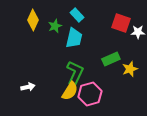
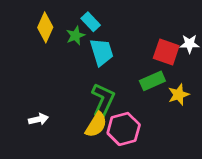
cyan rectangle: (77, 15) -> (91, 22), moved
red square: (121, 23) -> (166, 52), moved
cyan trapezoid: (74, 38) -> (102, 52), turned -30

